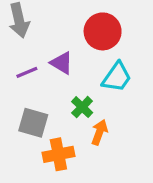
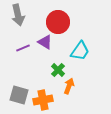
red circle: (103, 31) -> (58, 22), moved
gray square: (33, 123) -> (19, 95), moved

